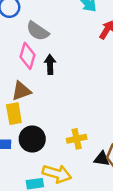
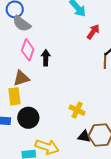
gray semicircle: (38, 31) -> (22, 24), moved
yellow cross: (77, 139) -> (77, 110), moved, turned 35

